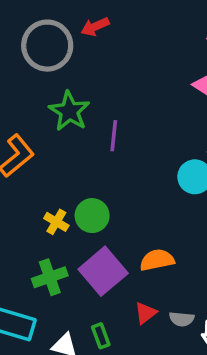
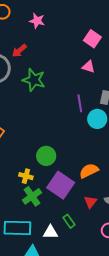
green star: (69, 111) -> (34, 80), moved
purple line: (114, 136) -> (80, 103), moved
yellow cross: (56, 222) -> (26, 176), moved

